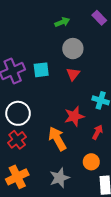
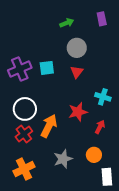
purple rectangle: (99, 18) -> (102, 19), turned 32
orange arrow: (57, 139) -> (49, 126), moved, turned 55
gray star: (60, 178) -> (63, 159), moved

